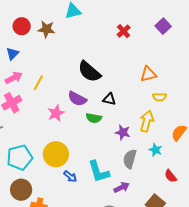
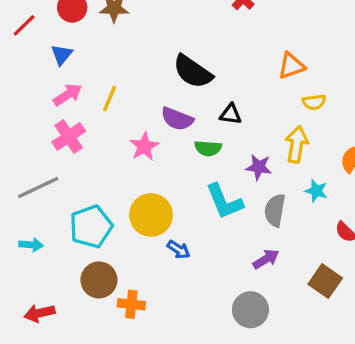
cyan L-shape: (99, 172) -> (224, 201), moved

